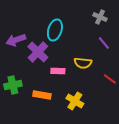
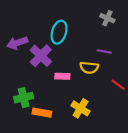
purple line: (104, 43) -> (104, 51), moved, turned -40
green cross: (13, 85) -> (24, 98), moved
orange rectangle: (42, 95) -> (42, 113), moved

